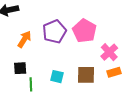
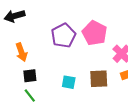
orange arrow: (24, 39) -> (21, 52), moved, turned 132
green line: (31, 84) -> (30, 96), moved, turned -32

